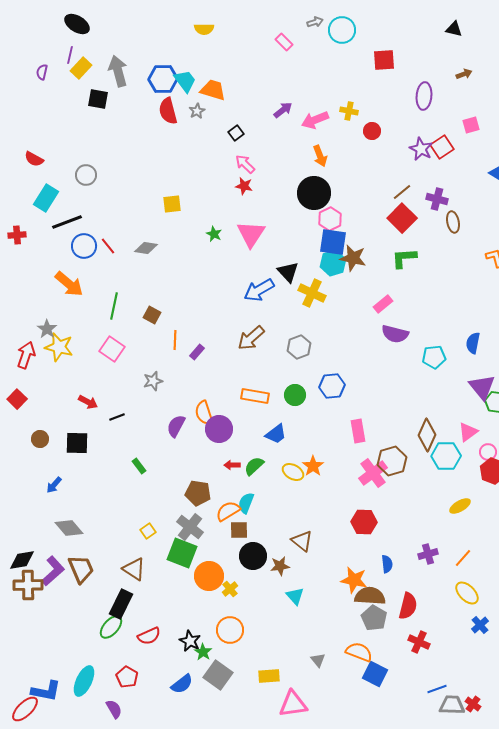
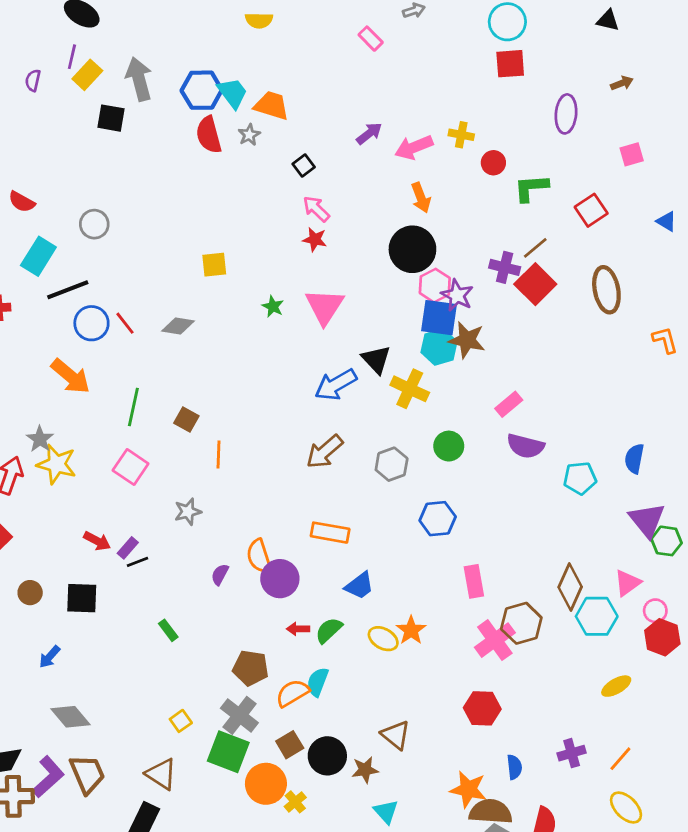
cyan circle: (342, 30) -> (507, 22), moved
red square: (442, 147) -> (591, 210), moved
purple star: (421, 149) -> (457, 295), moved
purple cross: (437, 199) -> (505, 267), moved
brown ellipse: (453, 222) -> (606, 290), size x1.5
green L-shape: (404, 258) -> (531, 188), moved
purple rectangle: (197, 352) -> (128, 548), moved
green circle: (295, 395) -> (449, 446), moved
purple semicircle: (176, 426) -> (220, 574), size x0.7
brown square: (239, 530) -> (290, 745), moved, turned -30

